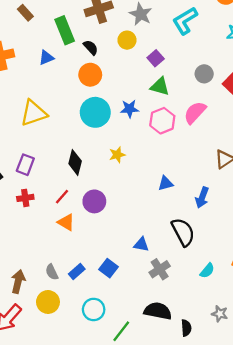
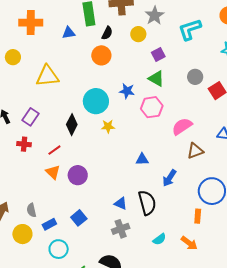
black semicircle: (91, 47) -> (107, 33), turned 56
cyan circle: (95, 112) -> (96, 101), moved
pink semicircle: (195, 112) -> (182, 126), moved
purple circle: (94, 201) -> (78, 175), moved
blue triangle: (141, 244) -> (121, 203), moved
blue rectangle: (77, 271) -> (49, 224), moved

